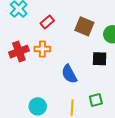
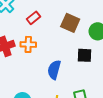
blue semicircle: (69, 74) -> (54, 70), turned 42

